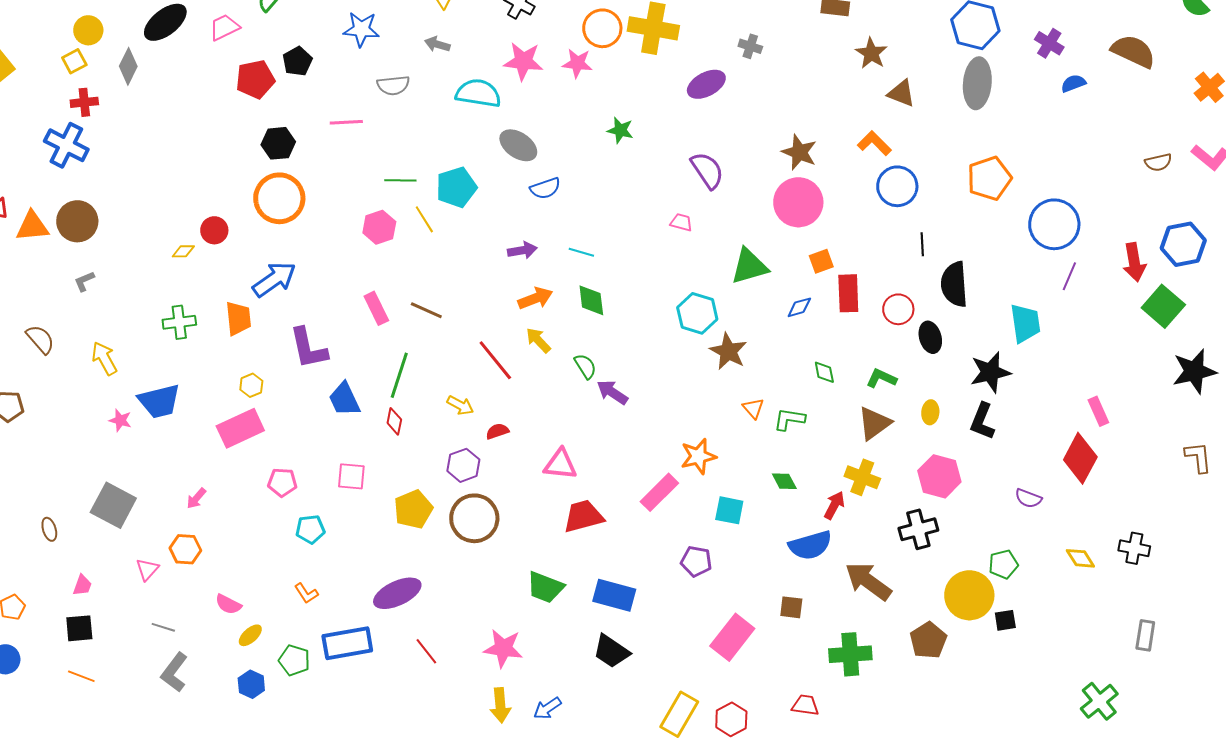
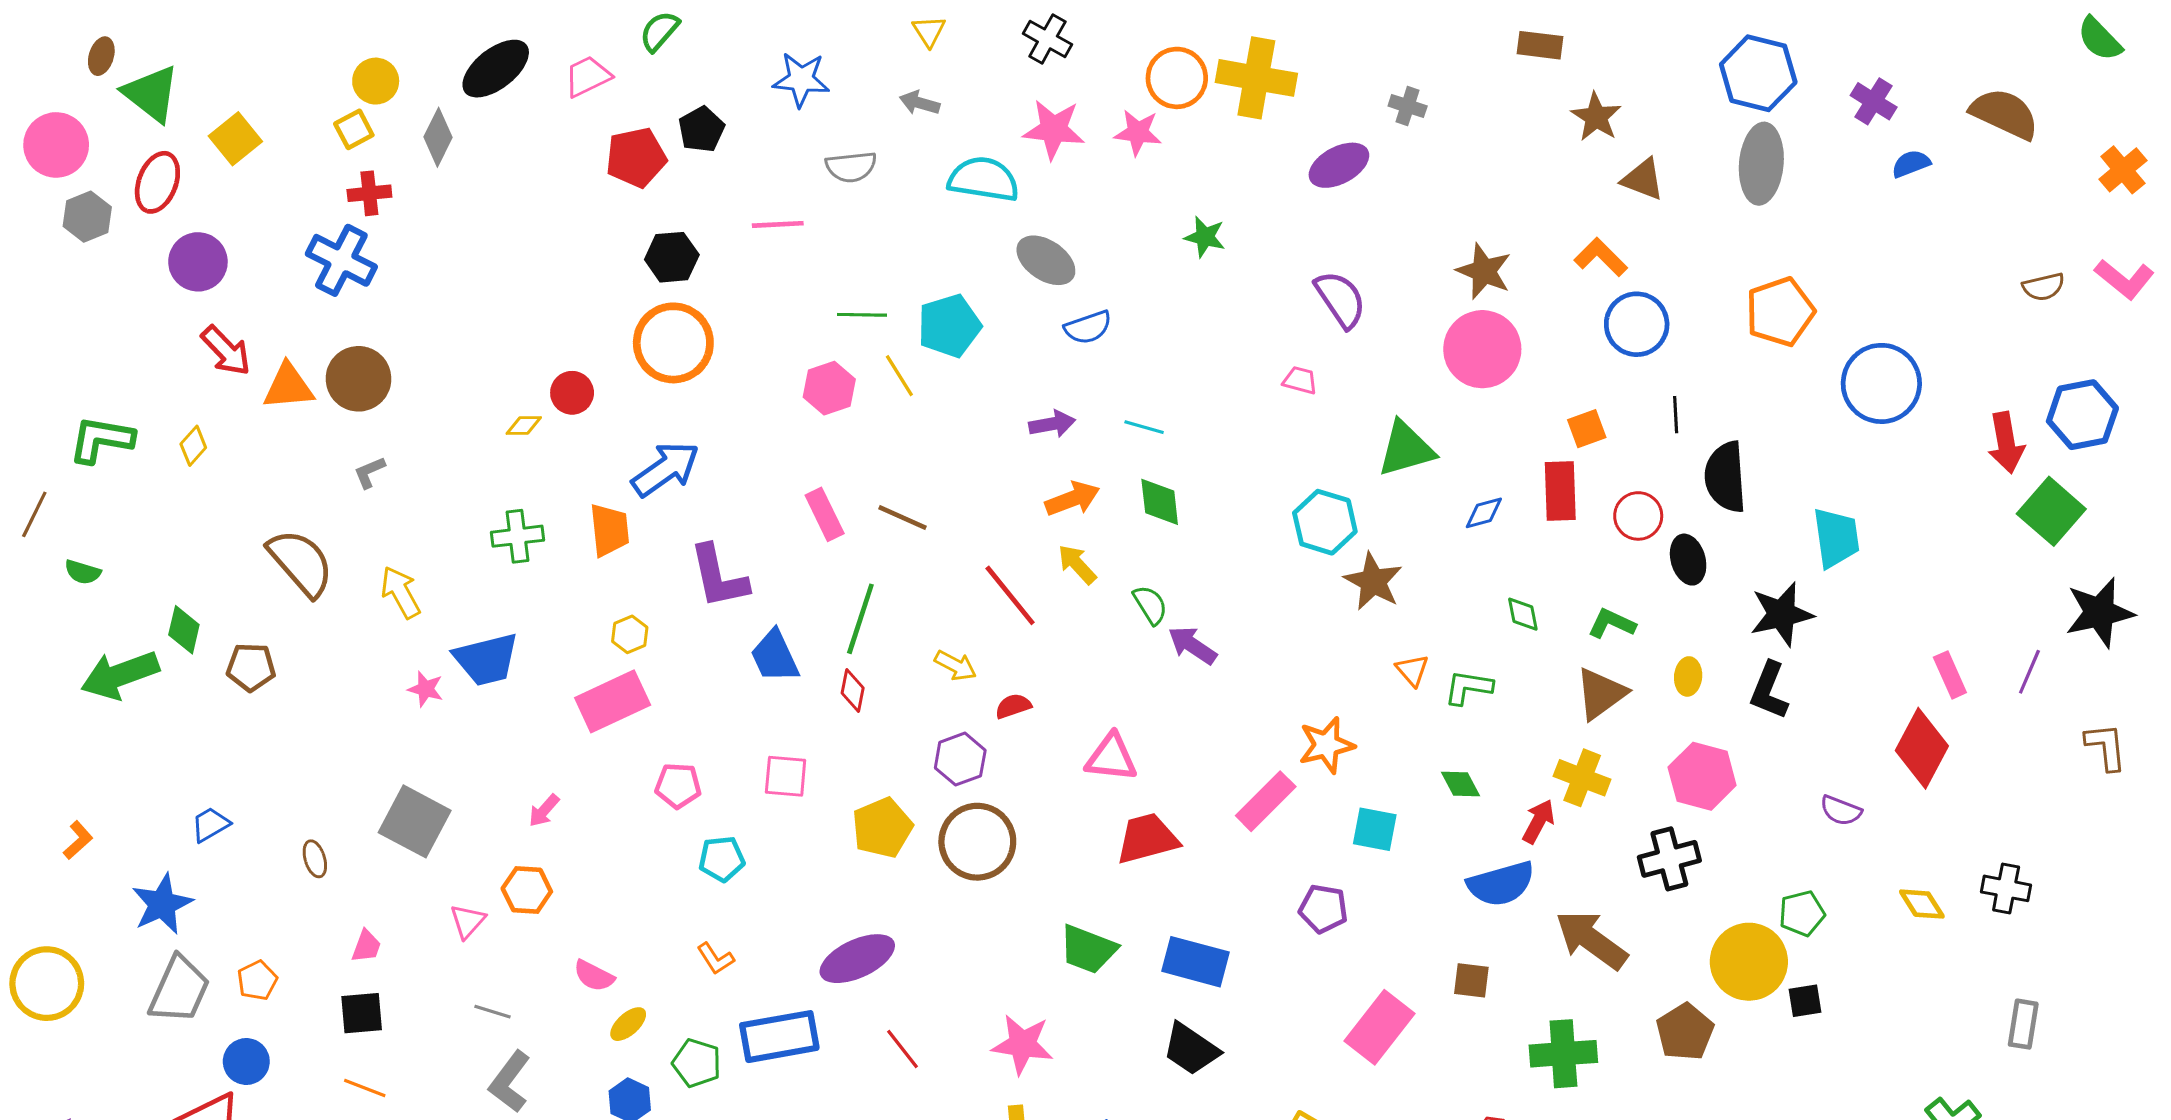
orange square: (821, 261) -> (1587, 429), moved
purple line: (1069, 276) -> (2029, 672), moved
brown semicircle: (40, 339) -> (301, 563), size x1.5

